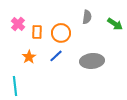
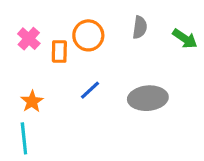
orange circle: (61, 33) -> (88, 35), moved
orange star: (29, 57) -> (32, 101), moved

